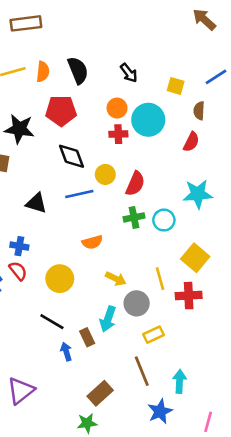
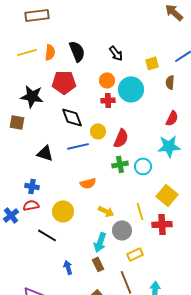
yellow square: (176, 86) -> (152, 63), turned -32
red semicircle: (191, 142) -> (172, 118), moved
red semicircle: (18, 271) -> (31, 205), turned -63
black line: (52, 322) -> (47, 235), moved
brown rectangle: (87, 337) -> (98, 264), moved

